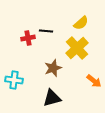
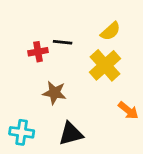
brown star: (53, 68) -> (54, 93), moved, turned 30
cyan cross: (14, 80) -> (22, 132), moved

